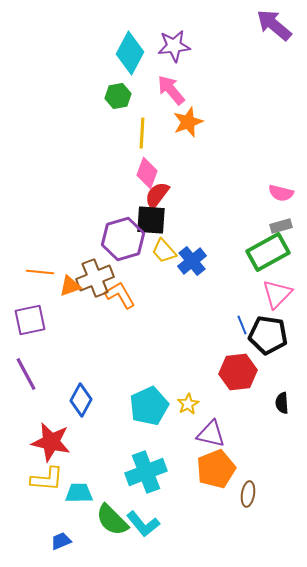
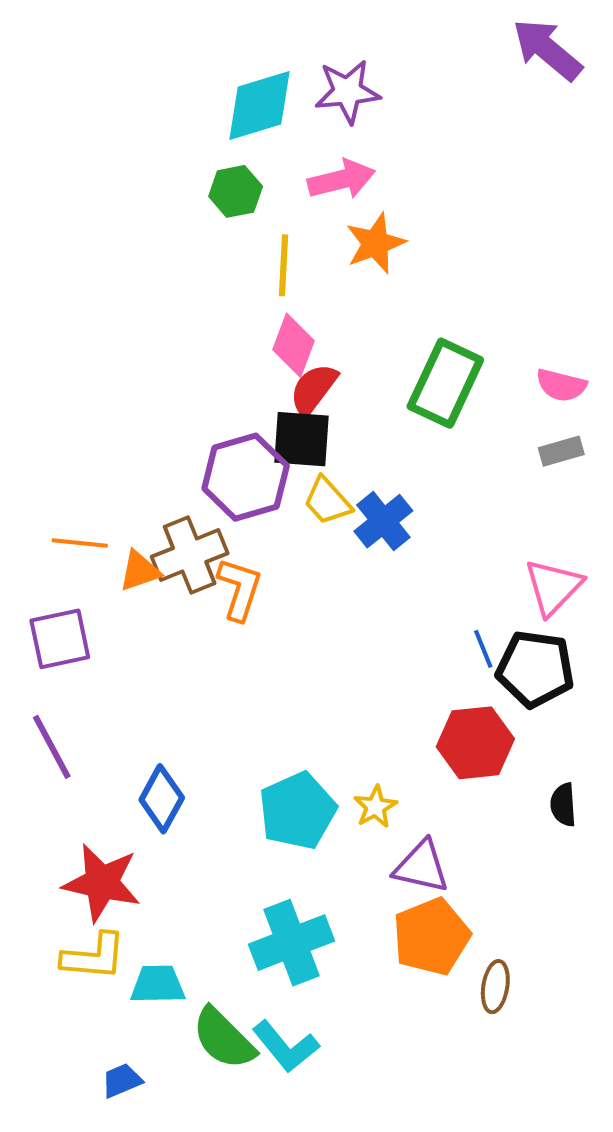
cyan diamond: (130, 53) -> (260, 105), turned 45
pink arrow: (171, 90) -> (341, 179), turned 116
green rectangle: (268, 252) -> (445, 383), moved, turned -36
orange L-shape: (120, 295) -> (240, 589), turned 48

